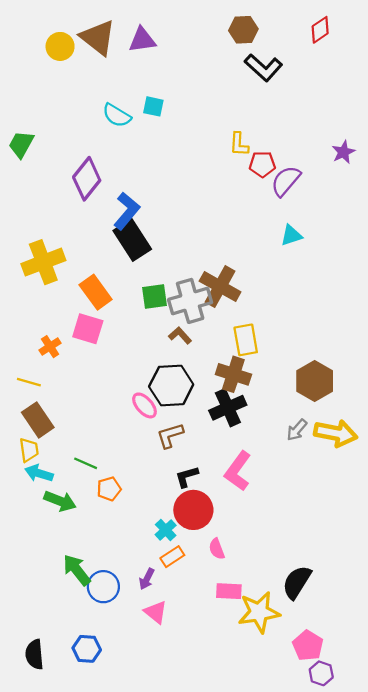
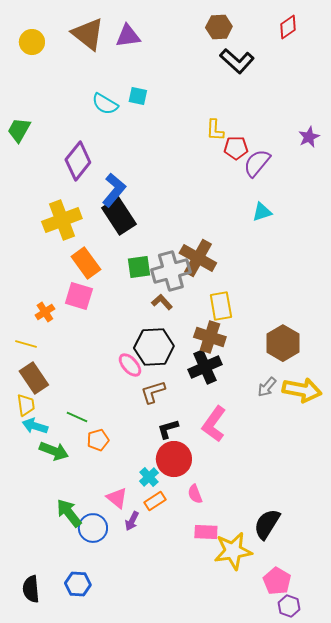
yellow circle: (60, 46) -> (32, 42), moved
yellow cross: (43, 262) -> (62, 220), moved
pink triangle: (156, 612) -> (117, 498), moved

